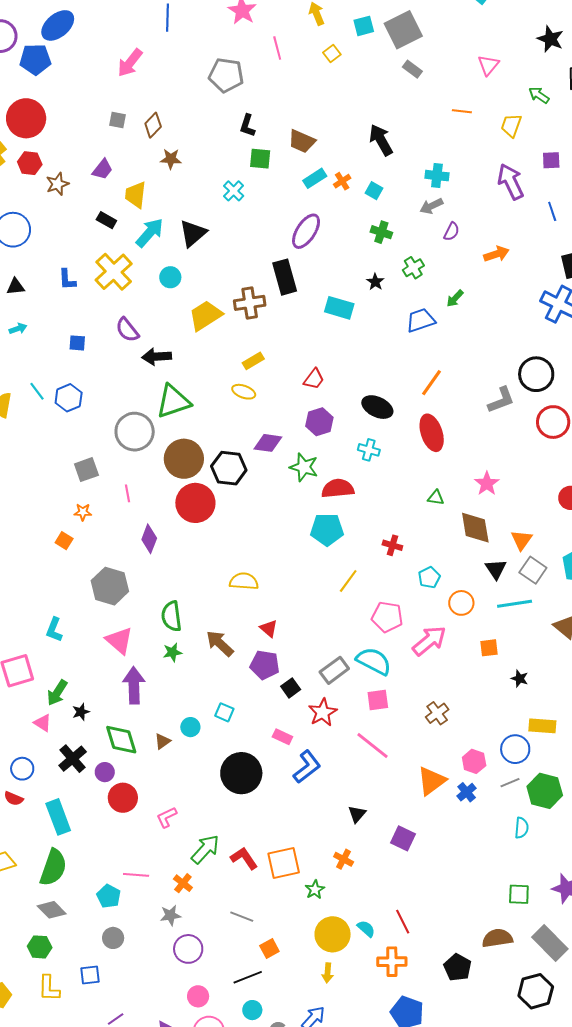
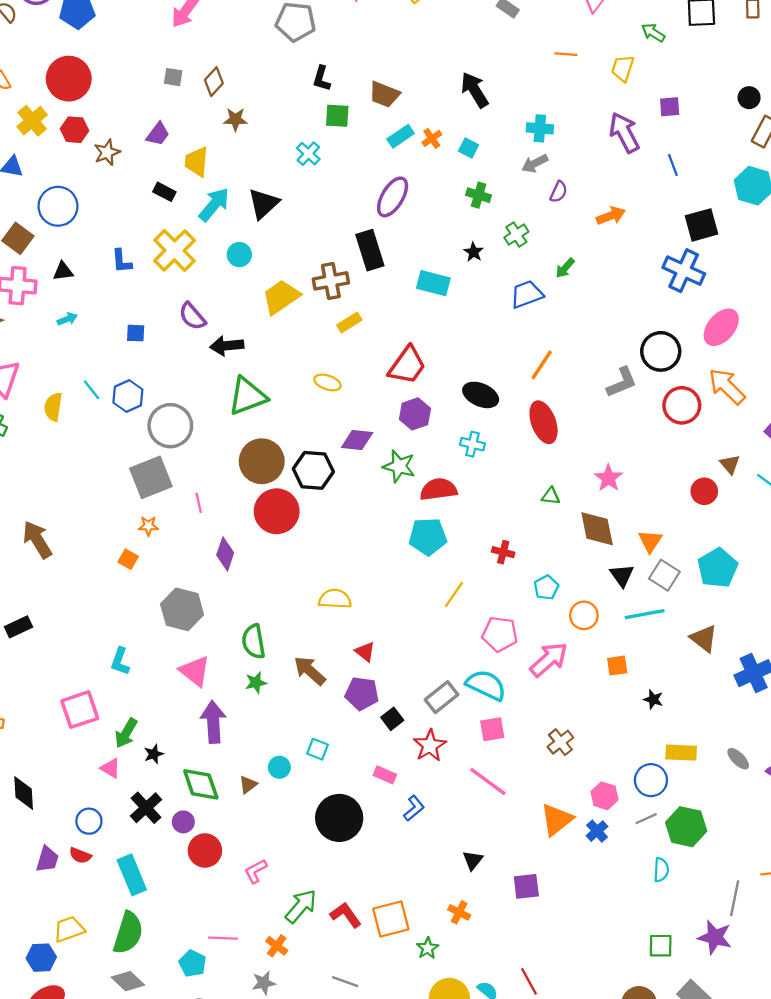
yellow rectangle: (253, 361) -> (349, 323), moved
red trapezoid: (314, 379) -> (407, 365), size x1.6
gray circle: (135, 432) -> (170, 426), moved
gray square: (86, 470) -> (151, 477), size x1.5
blue L-shape: (307, 767) -> (414, 808), size x0.7
purple square: (403, 838) -> (526, 886), turned -30

